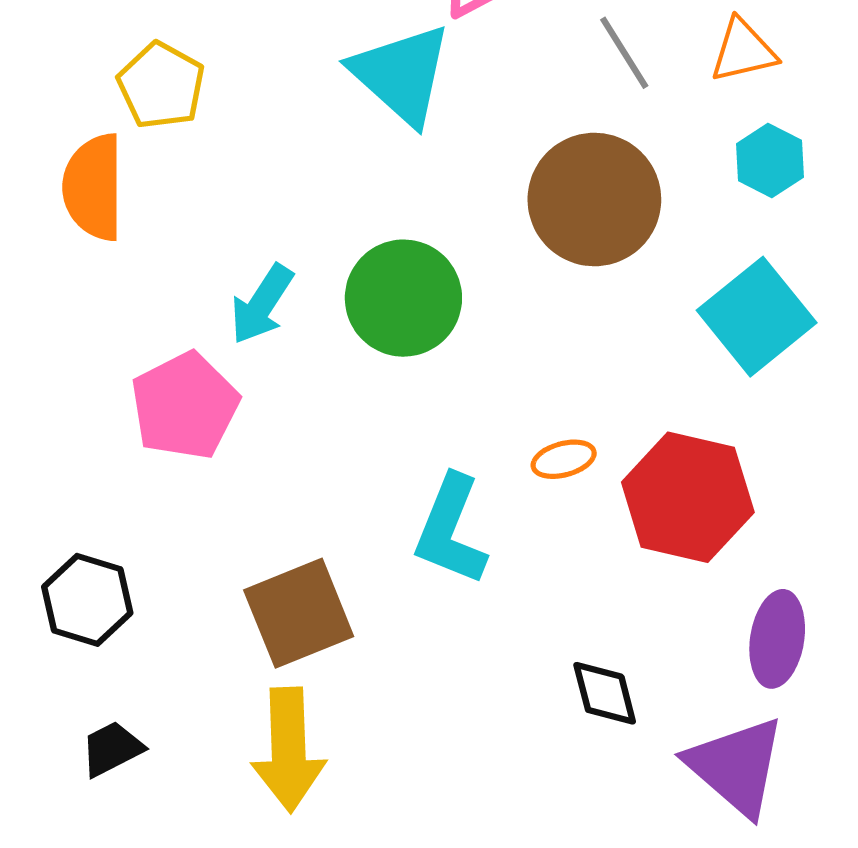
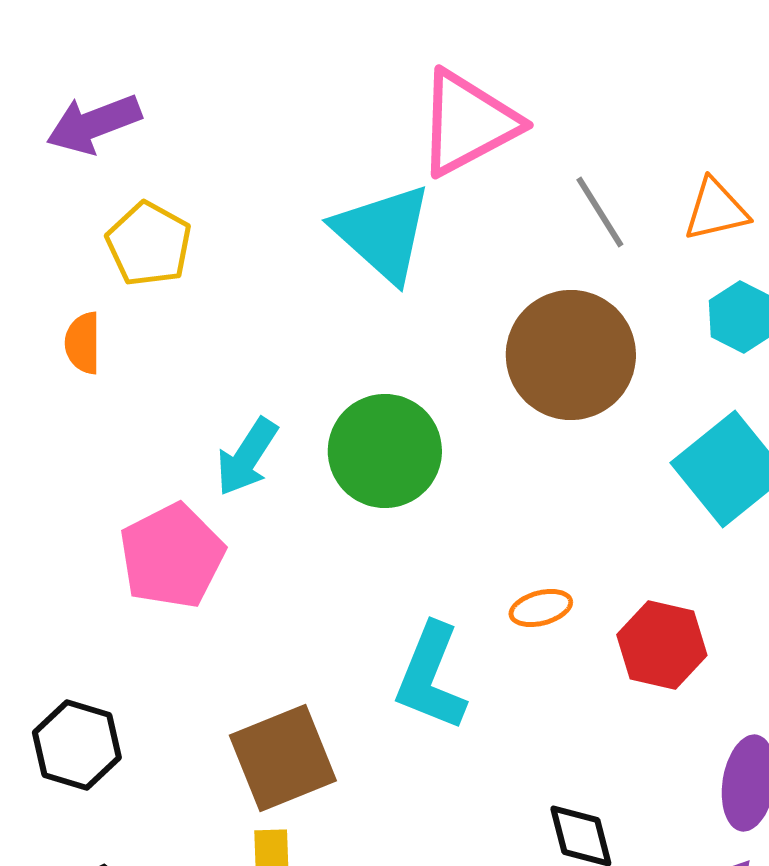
orange semicircle: (93, 187) -> (83, 343), size x0.6
red hexagon: (688, 497) -> (662, 645), size x0.7

